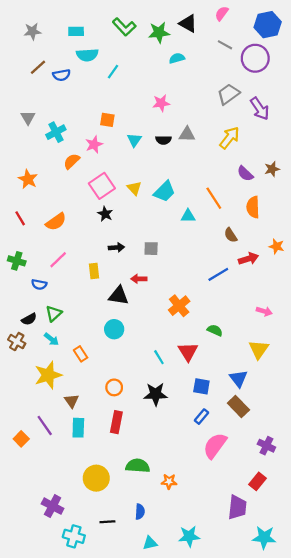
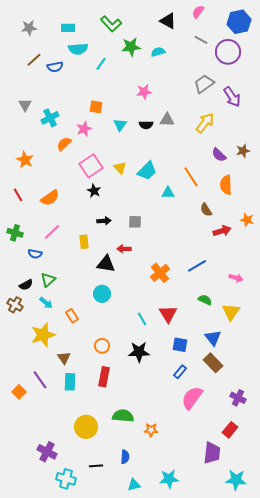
green star: (159, 32) -> (131, 47), moved
blue line: (218, 274) -> (197, 266), moved
green semicircle: (215, 330) -> (205, 300), moved

